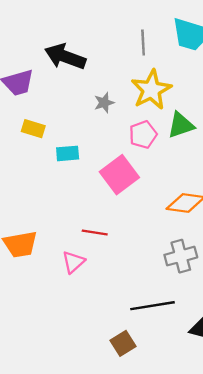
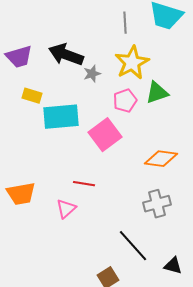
black arrow: (65, 57) -> (66, 55), moved
cyan rectangle: (68, 153) -> (61, 117), size x1.8
black line: (152, 306) -> (133, 246), turned 57

